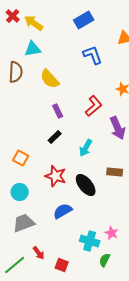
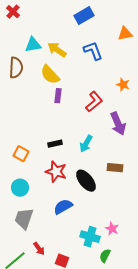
yellow arrow: (34, 23) -> (57, 50), moved
purple rectangle: (58, 111) -> (58, 96), moved, turned 32
black rectangle: (55, 137) -> (55, 144), moved, turned 32
gray trapezoid: (24, 223) -> (24, 219), turned -50

